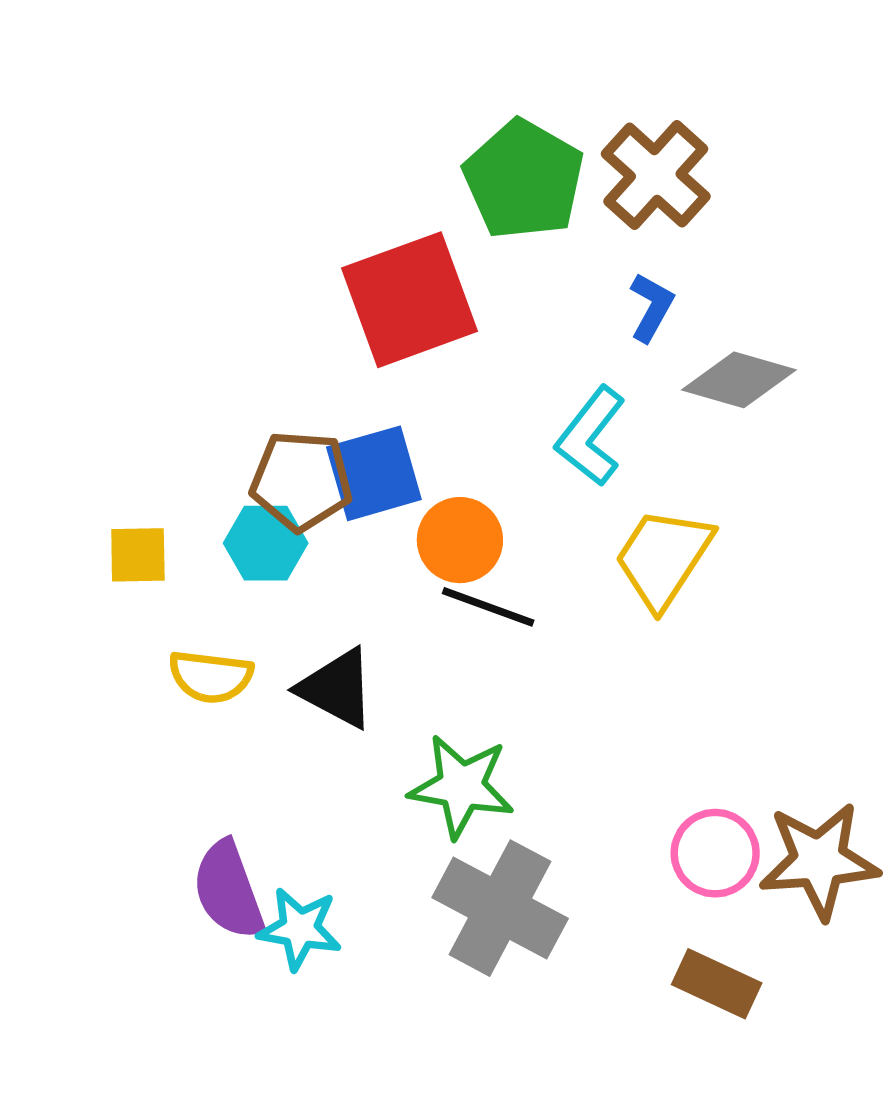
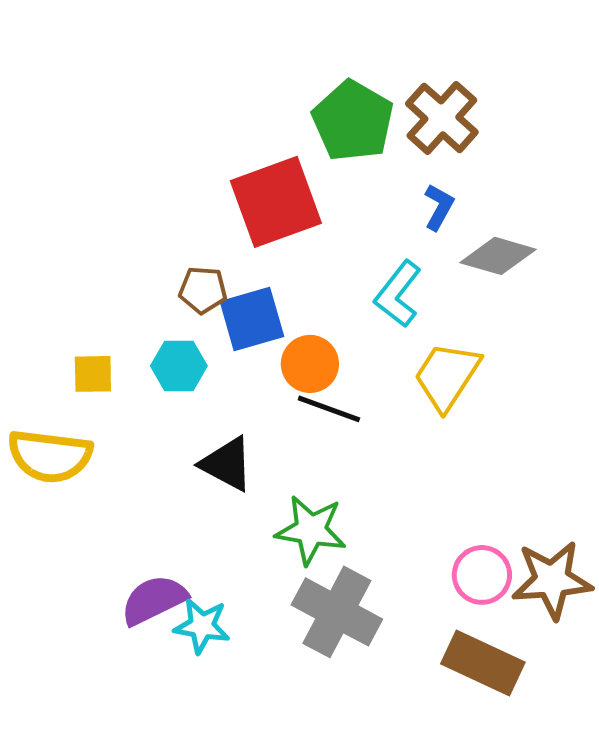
brown pentagon: (301, 481) -> (203, 290), moved, size x0.7
yellow semicircle: (211, 677) -> (50, 456), moved, size x1.5
purple semicircle: (228, 890) -> (154, 600), turned 84
brown rectangle: (717, 984) -> (483, 663), size x1.4

